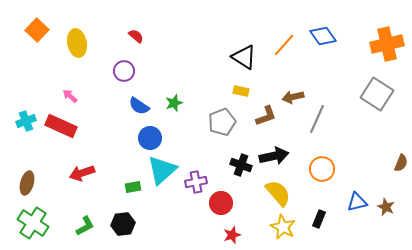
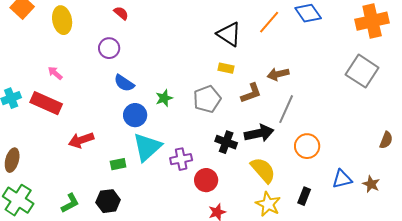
green star: (174, 103) -> (164, 98), moved
gray line: (317, 119) -> (286, 109), moved
red arrow: (82, 173) -> (81, 140), moved

